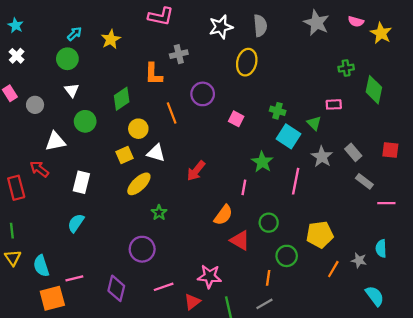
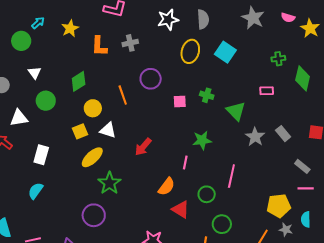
green circle: (67, 59) -> (21, 41), moved
orange L-shape: (154, 74) -> (99, 46), moved
green cross: (278, 111) -> (207, 95), moved
pink square: (236, 119) -> (180, 102), turned -32
green triangle: (314, 123) -> (236, 111), moved, size x1.5
cyan square: (289, 136) -> (225, 52), moved
green star: (262, 162) -> (202, 140), turned 30
pink line: (296, 181) -> (231, 176), moved
gray rectangle: (364, 181) -> (302, 166), moved
pink line: (386, 203) -> (306, 188), moved
green star: (159, 213) -> (109, 183), size x1.6
yellow pentagon: (320, 235) -> (279, 206), moved

